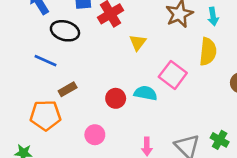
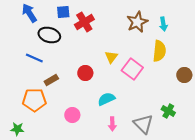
yellow triangle: (138, 42) -> (111, 57), moved
cyan semicircle: (146, 93) -> (106, 99), moved, turned -36
red circle: (116, 98) -> (85, 73), moved
green cross: (220, 140) -> (168, 111), moved

